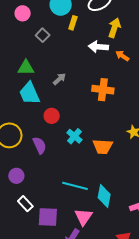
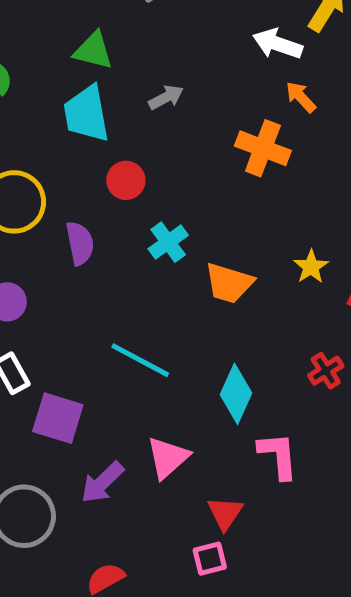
orange arrow: (122, 56) -> (301, 97), moved
cyan diamond: (104, 196) -> (236, 394), moved
pink triangle: (83, 217) -> (168, 458), moved

